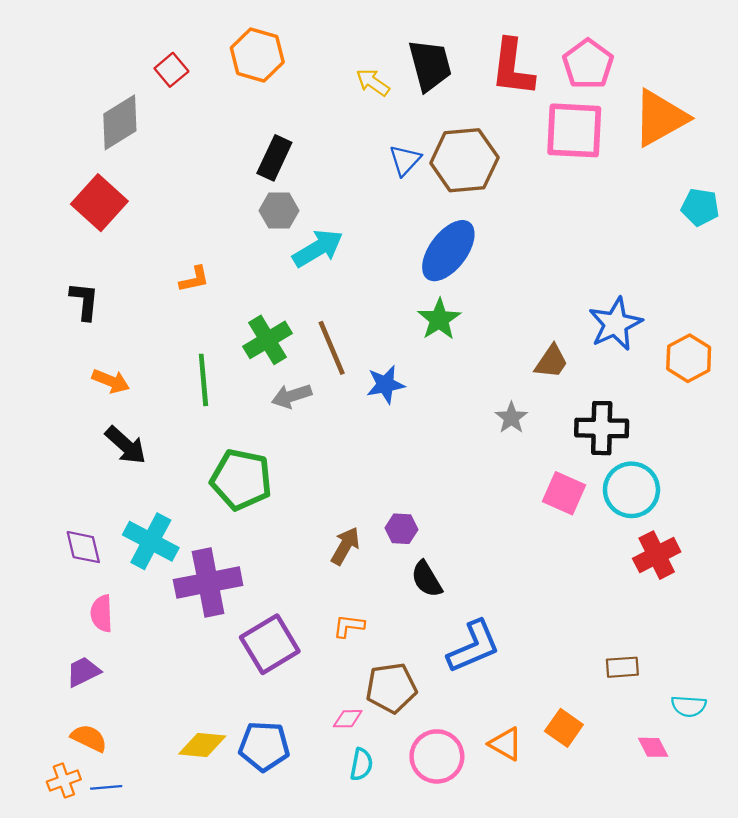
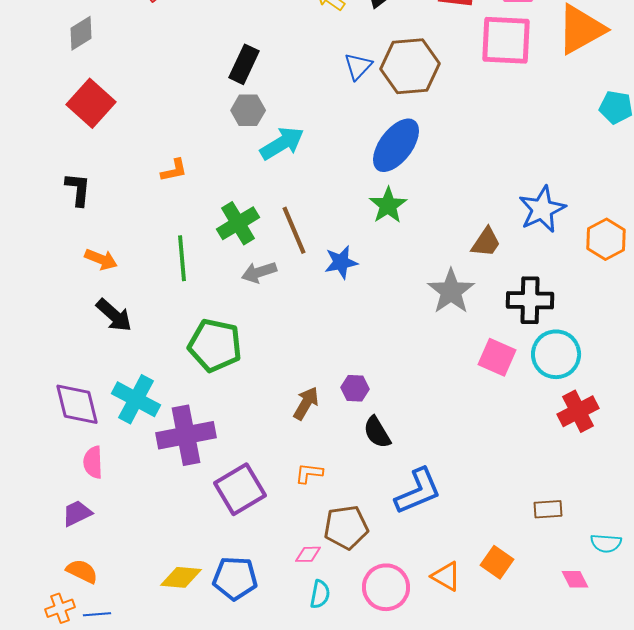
gray diamond: (120, 122) -> (81, 33), moved, size x0.7
gray star: (511, 418) -> (451, 291), size x1.6
purple diamond: (83, 547) -> (77, 404), size x1.4

